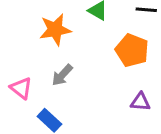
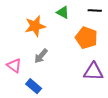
purple triangle: (140, 102) -> (93, 72), size x1.5

